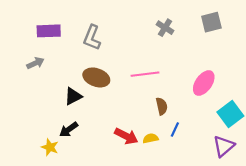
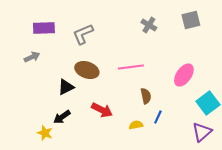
gray L-shape: (92, 38) -> (83, 34), turned 45
red arrow: (126, 136) -> (102, 110), moved

